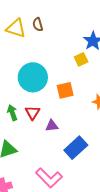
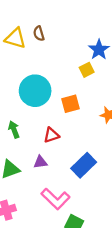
red triangle: (33, 113) -> (51, 135), moved, turned 42
purple triangle: (52, 126) -> (40, 162), moved

